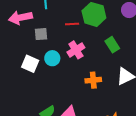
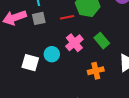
gray square: (41, 34) -> (39, 18), moved
green rectangle: (112, 45) -> (102, 41), moved

